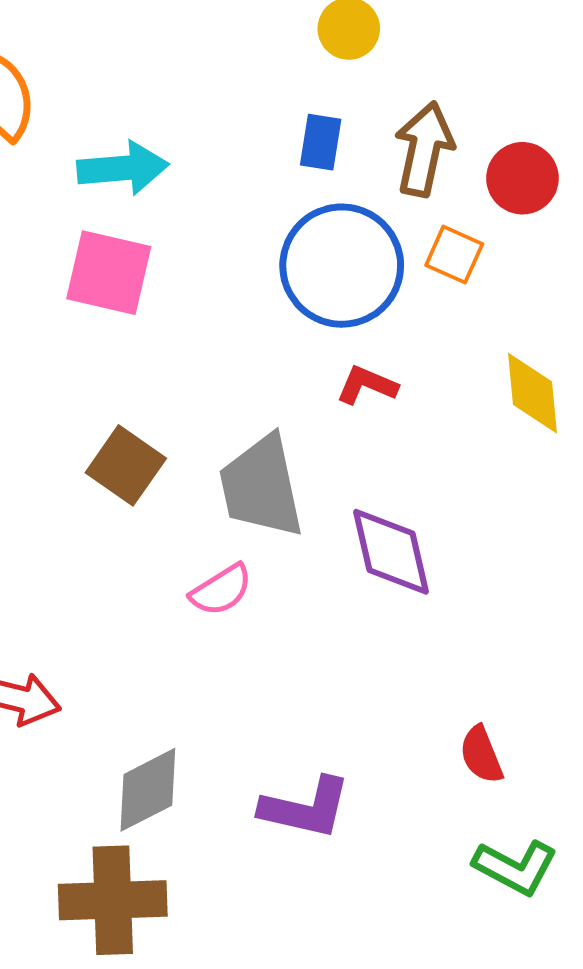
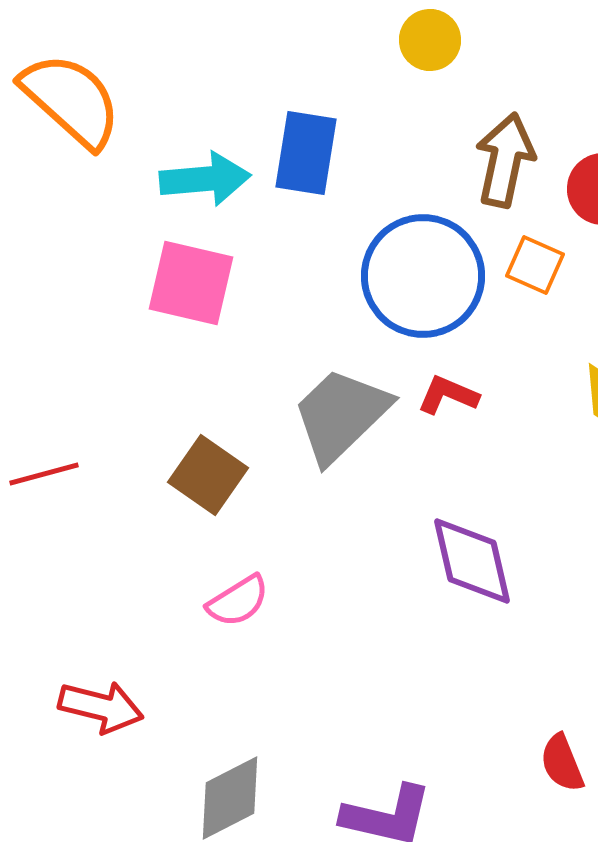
blue rectangle: (321, 142) -> (306, 153), moved, size x1.5
gray trapezoid: (261, 487) -> (341, 415), moved, turned 58
pink semicircle: (221, 590) -> (238, 601), moved

